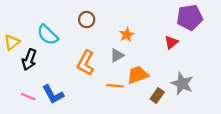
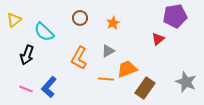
orange star: (127, 35) -> (113, 23), moved
yellow triangle: (12, 42) -> (14, 20), moved
gray star: (182, 84) -> (186, 82), moved
blue L-shape: (53, 94) -> (49, 87), turned 70
brown rectangle: (157, 95) -> (145, 88), size x1.5

